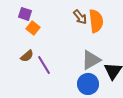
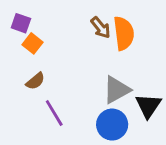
brown semicircle: (27, 56) -> (35, 81), moved
purple line: (44, 65) -> (54, 113), moved

